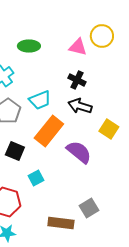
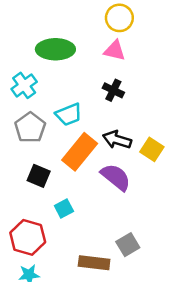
yellow circle: (102, 36) -> (119, 18), moved
green ellipse: (29, 46) -> (55, 49), size x1.4
black arrow: (80, 106) -> (117, 140), moved

